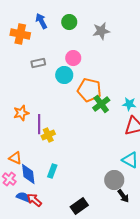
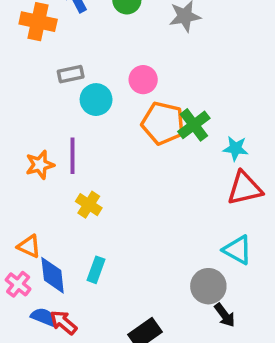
pink circle: (73, 58) -> (143, 80), moved
cyan circle: (64, 75) -> (96, 100), moved
green cross: (101, 104) -> (194, 125), moved
purple line: (39, 124) -> (72, 156), moved
yellow cross: (48, 135) -> (89, 205), turned -32

